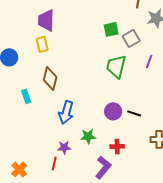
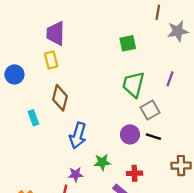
gray square: (131, 38) -> (150, 110), moved

